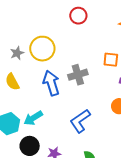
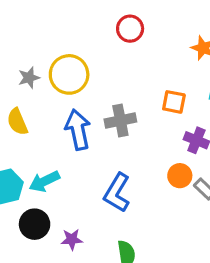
blue L-shape: (80, 121) -> (117, 193), turned -30

